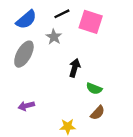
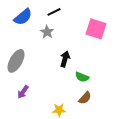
pink square: (91, 22) -> (96, 29), moved
gray ellipse: (24, 54) -> (16, 61), moved
purple arrow: (26, 106) -> (23, 92), turned -40

